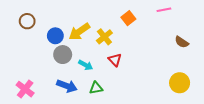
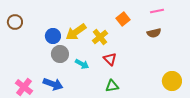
brown circle: (27, 21) -> (15, 22), moved
brown semicircle: (182, 42) -> (154, 33), moved, turned -48
blue arrow: (67, 86) -> (53, 84), moved
green triangle: (96, 88) -> (112, 86), moved

